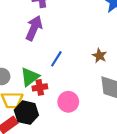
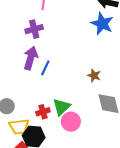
blue line: (56, 59) -> (45, 68), moved
green triangle: (30, 77) -> (61, 107), moved

